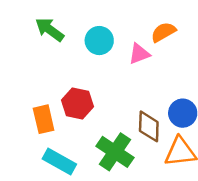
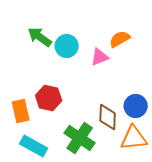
green arrow: (50, 30) -> (40, 37), moved

